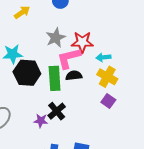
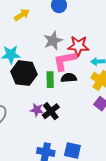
green rectangle: (55, 78) -> (50, 80), size x0.7
purple star: (41, 121) -> (37, 110), moved

